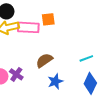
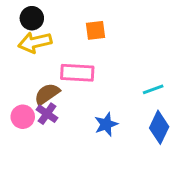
pink rectangle: (28, 27) -> (77, 73), moved
brown semicircle: (44, 60) -> (47, 94), moved

